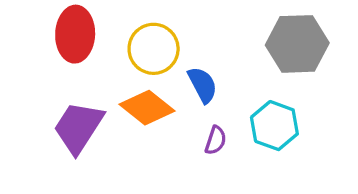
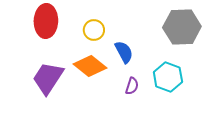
yellow circle: (154, 49) -> (94, 30), size x0.7

